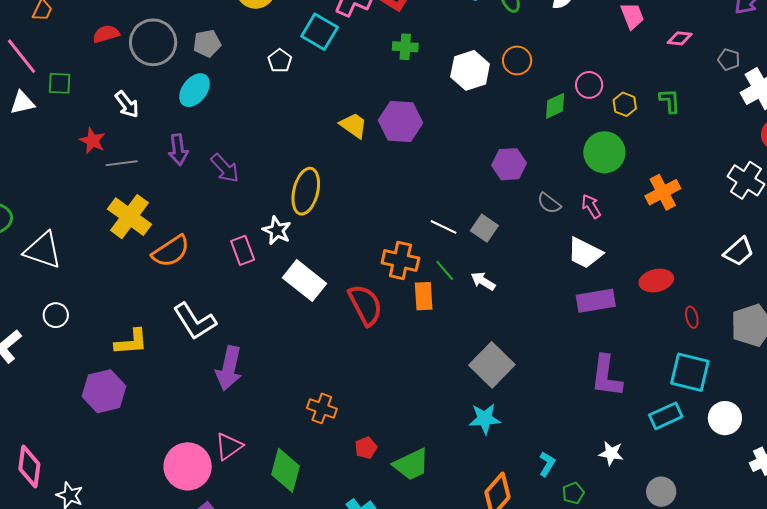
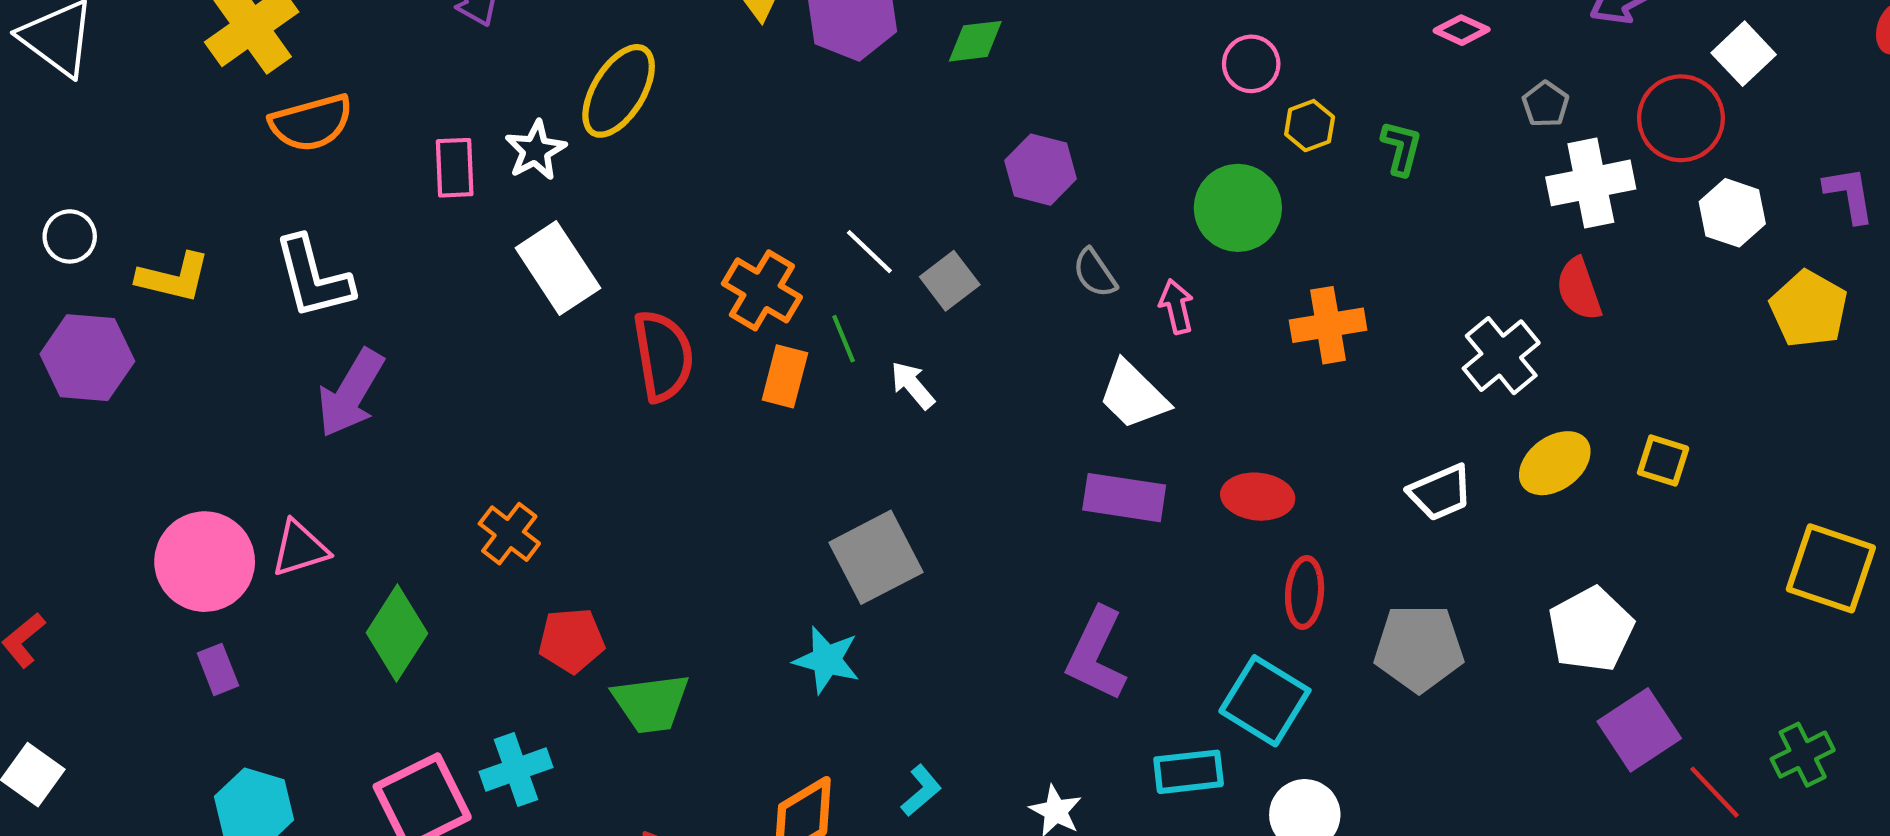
green diamond: (555, 106) -> (975, 41), moved
white circle: (56, 315) -> (70, 236), moved
red ellipse: (692, 317) -> (1305, 593), size x1.5
red pentagon: (366, 448) -> (571, 640), size x1.4

